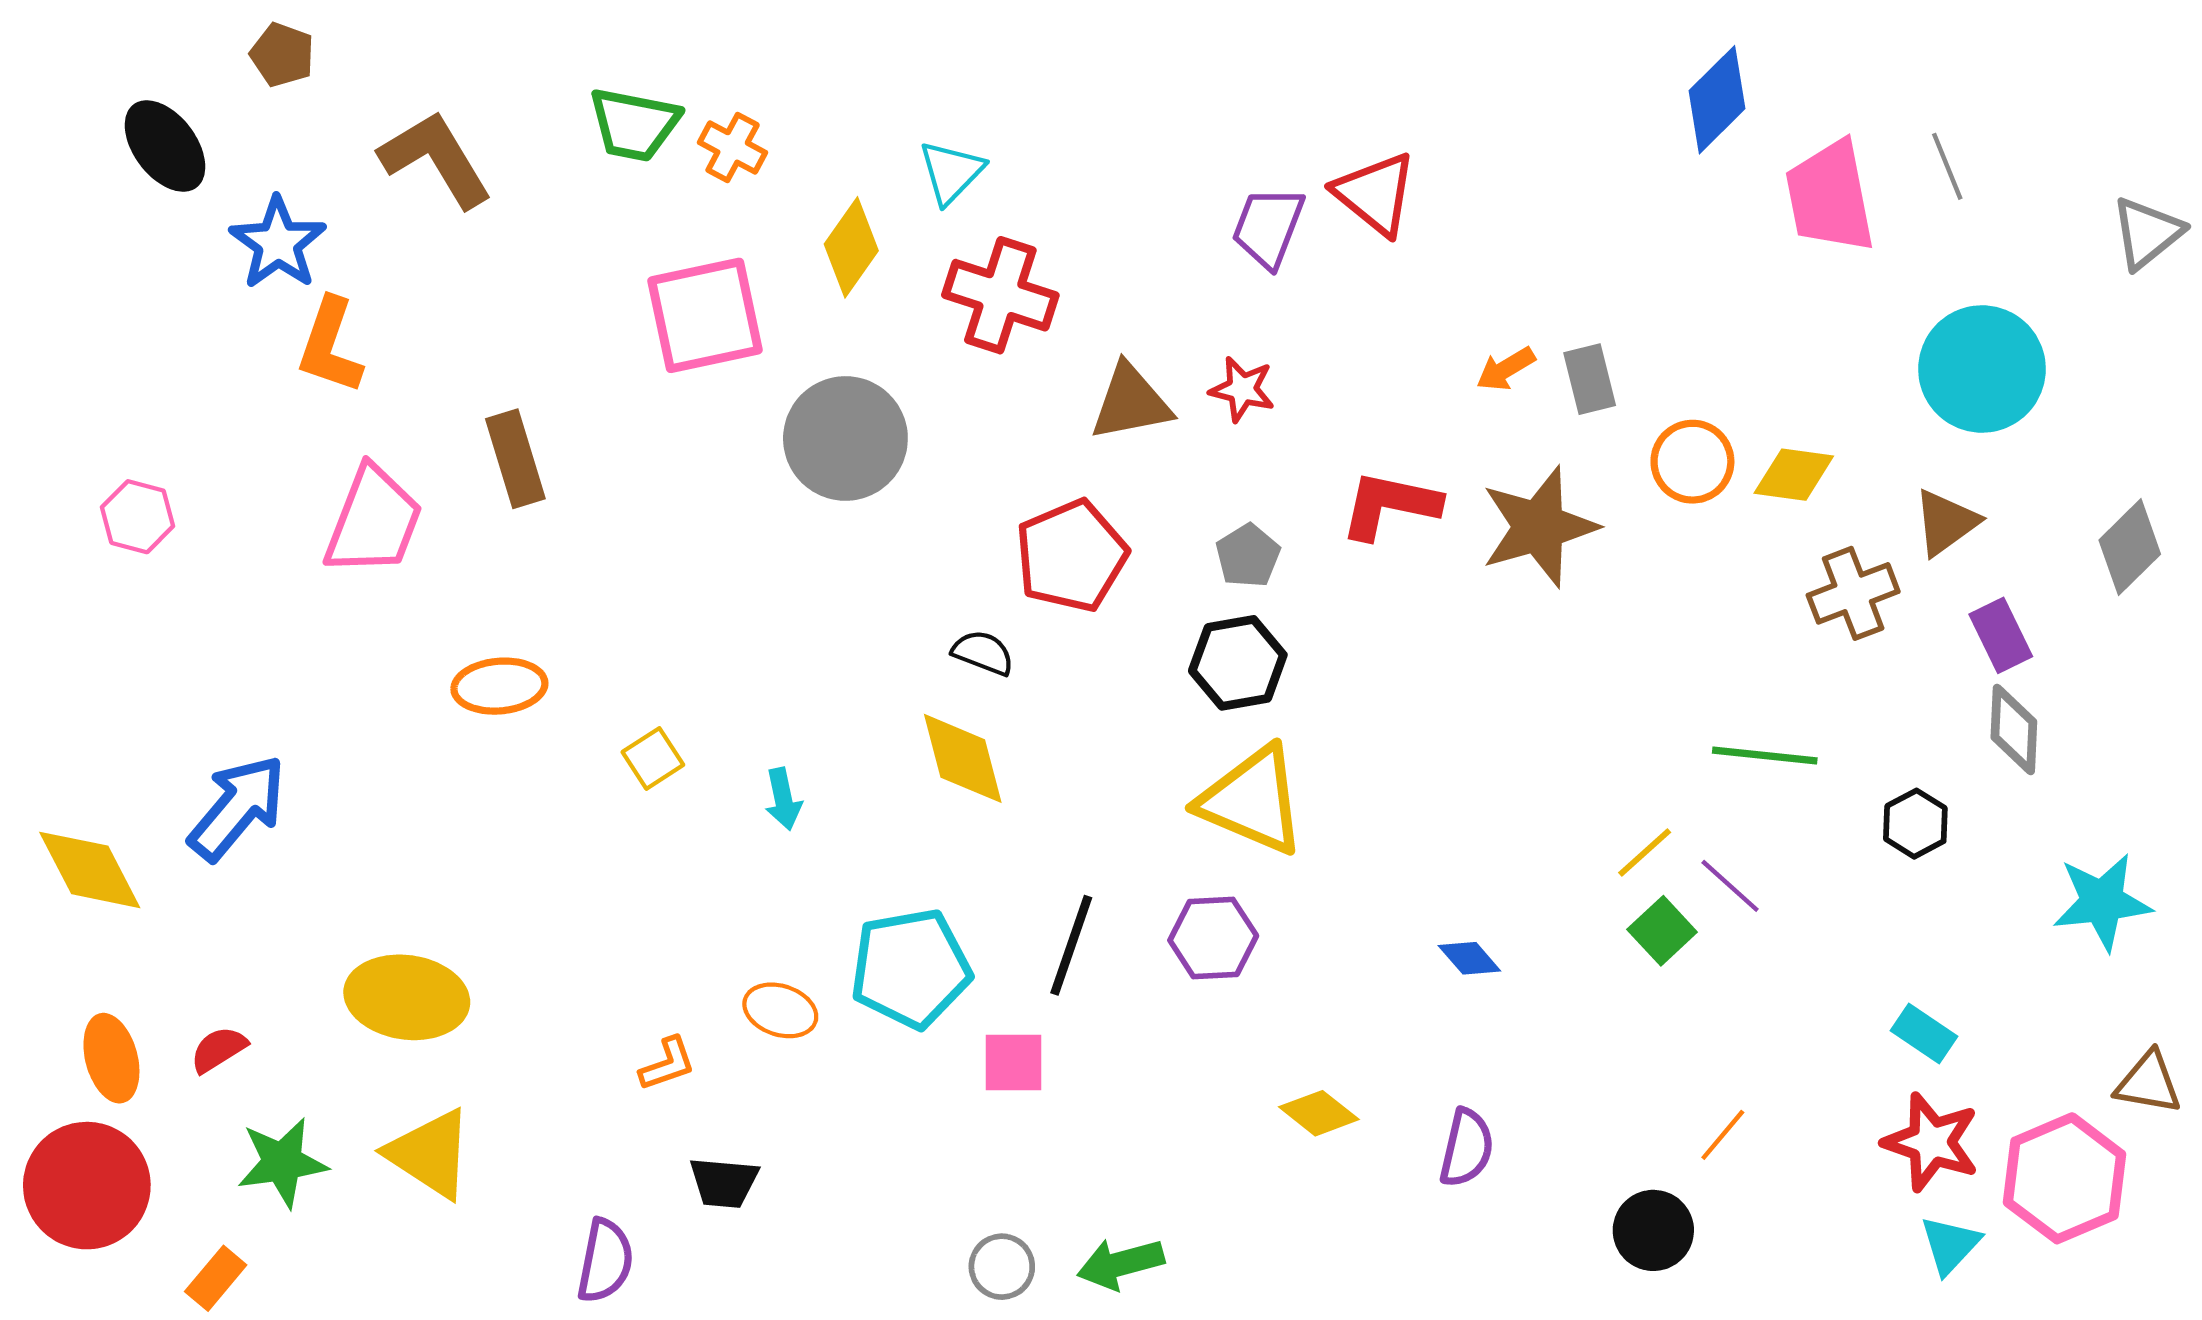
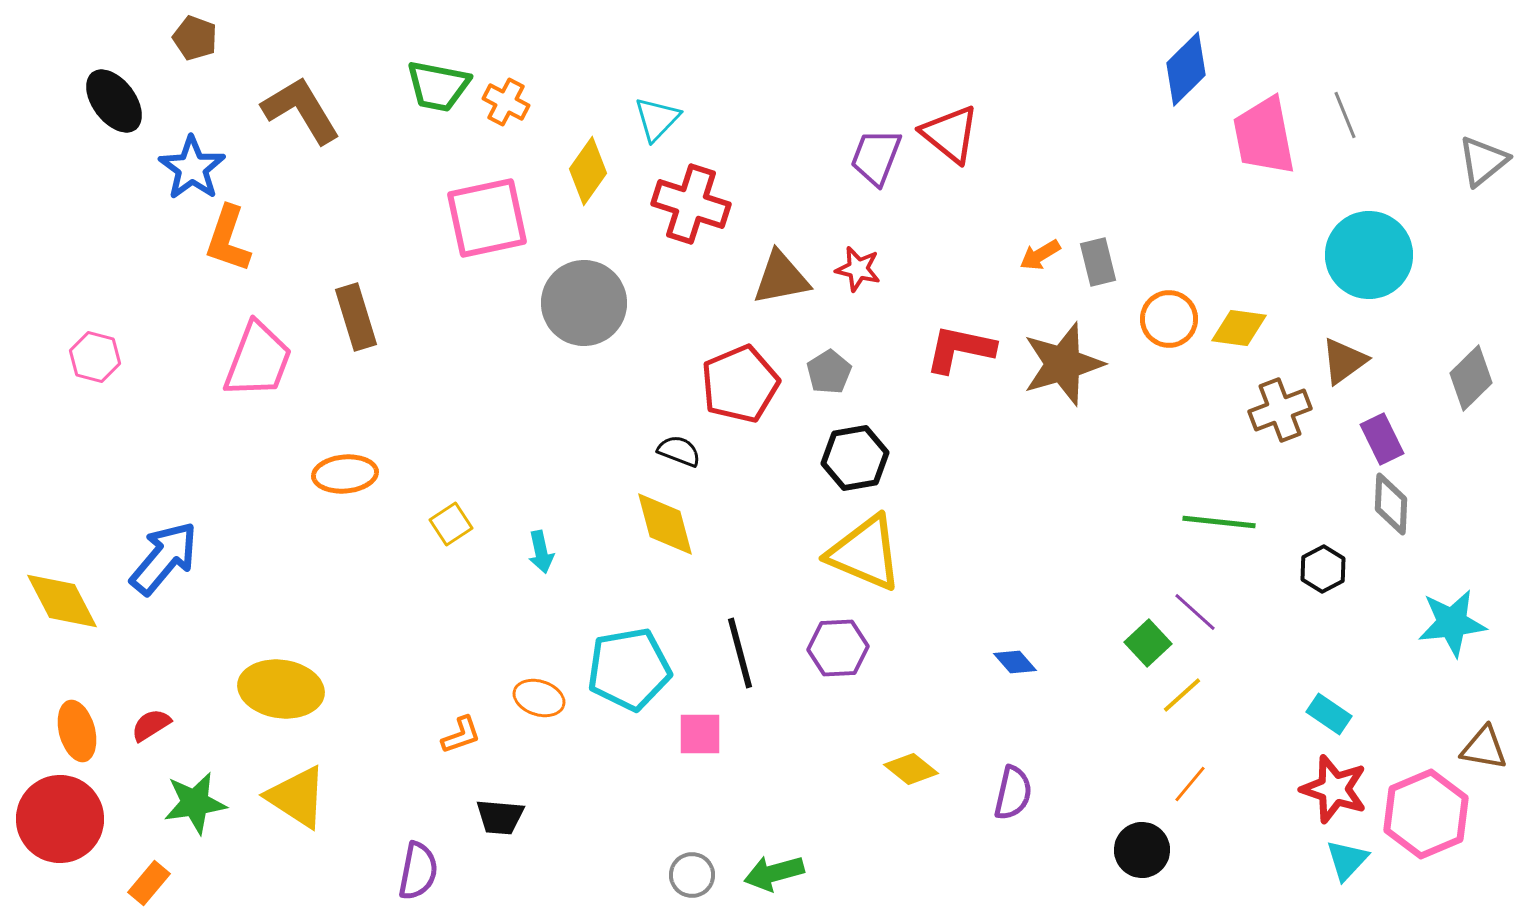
gray pentagon: (1248, 556) -> (829, 372), moved
yellow line: (1645, 853) -> (1182, 695), moved
black line: (1071, 945) -> (740, 653), turned -34

